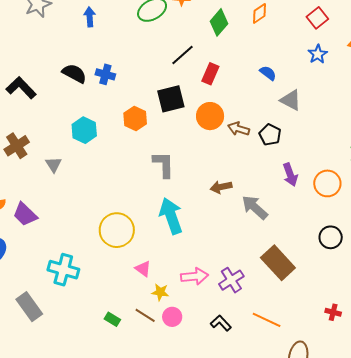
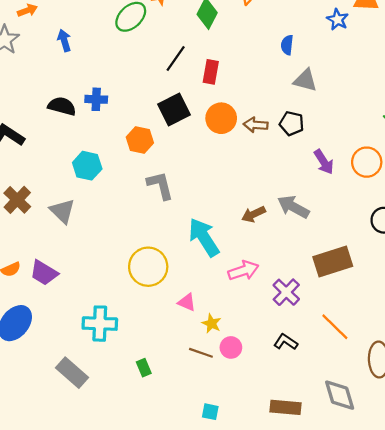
blue star: (318, 54) -> (338, 19), moved
blue semicircle: (268, 73) -> (287, 45), moved, turned -108
gray triangle: (54, 165) -> (62, 211), size x1.4
gray L-shape: (163, 165) -> (160, 185), moved
brown arrow: (221, 187) -> (253, 214), moved
brown rectangle: (278, 263) -> (333, 261), turned -52
pink arrow: (195, 276) -> (243, 271), moved
yellow star: (160, 292) -> (212, 323), turned 30
green rectangle: (112, 319) -> (144, 368), moved, turned 49
orange line: (267, 320) -> (335, 327), turned 32

